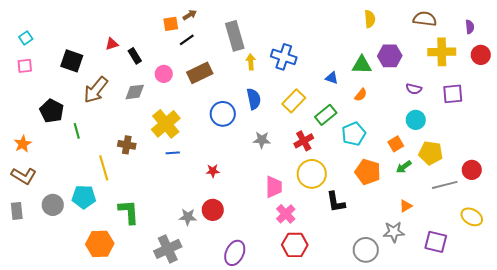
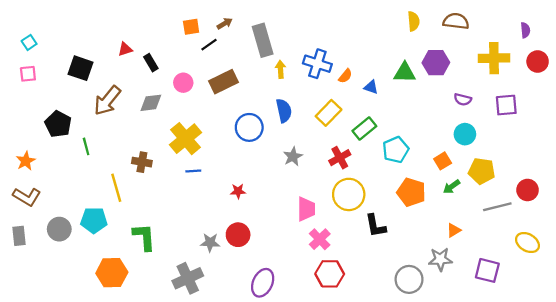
brown arrow: (190, 15) -> (225, 23), moved
brown semicircle: (425, 19) -> (456, 21), moved
orange semicircle: (361, 95) -> (345, 76), moved
gray star: (262, 140) -> (293, 156), turned -30

